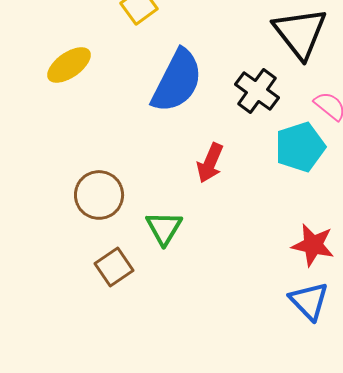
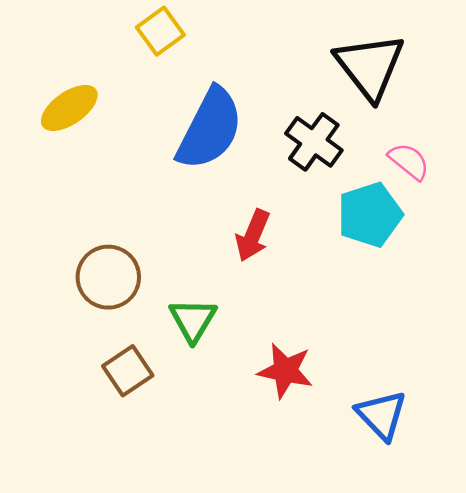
red star: (313, 245) -> (285, 371), moved

